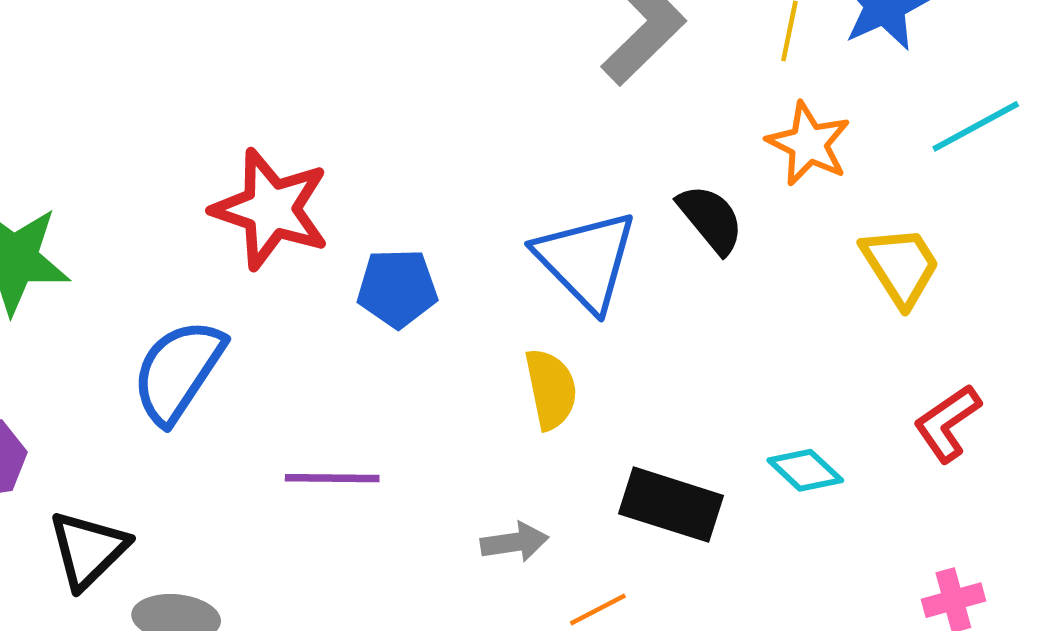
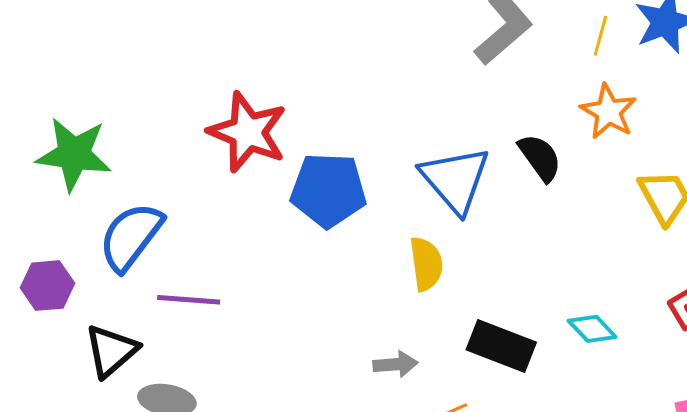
blue pentagon: (397, 288) -> (328, 190), size x1.4
blue semicircle: (178, 371) -> (131, 237), moved
purple line: (332, 478) -> (189, 300), moved

